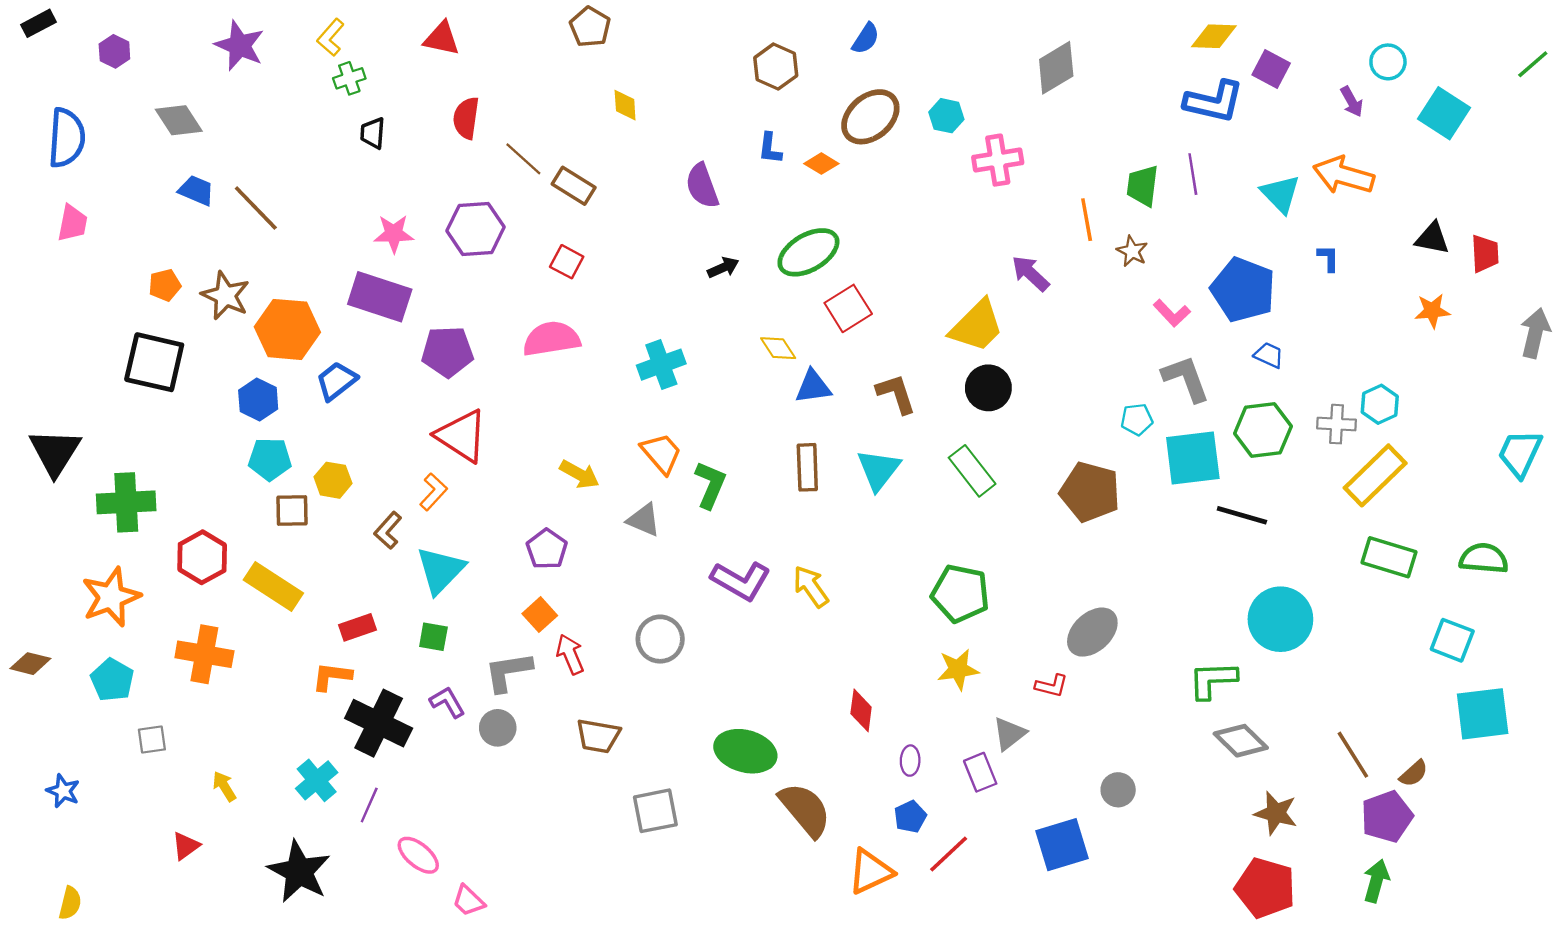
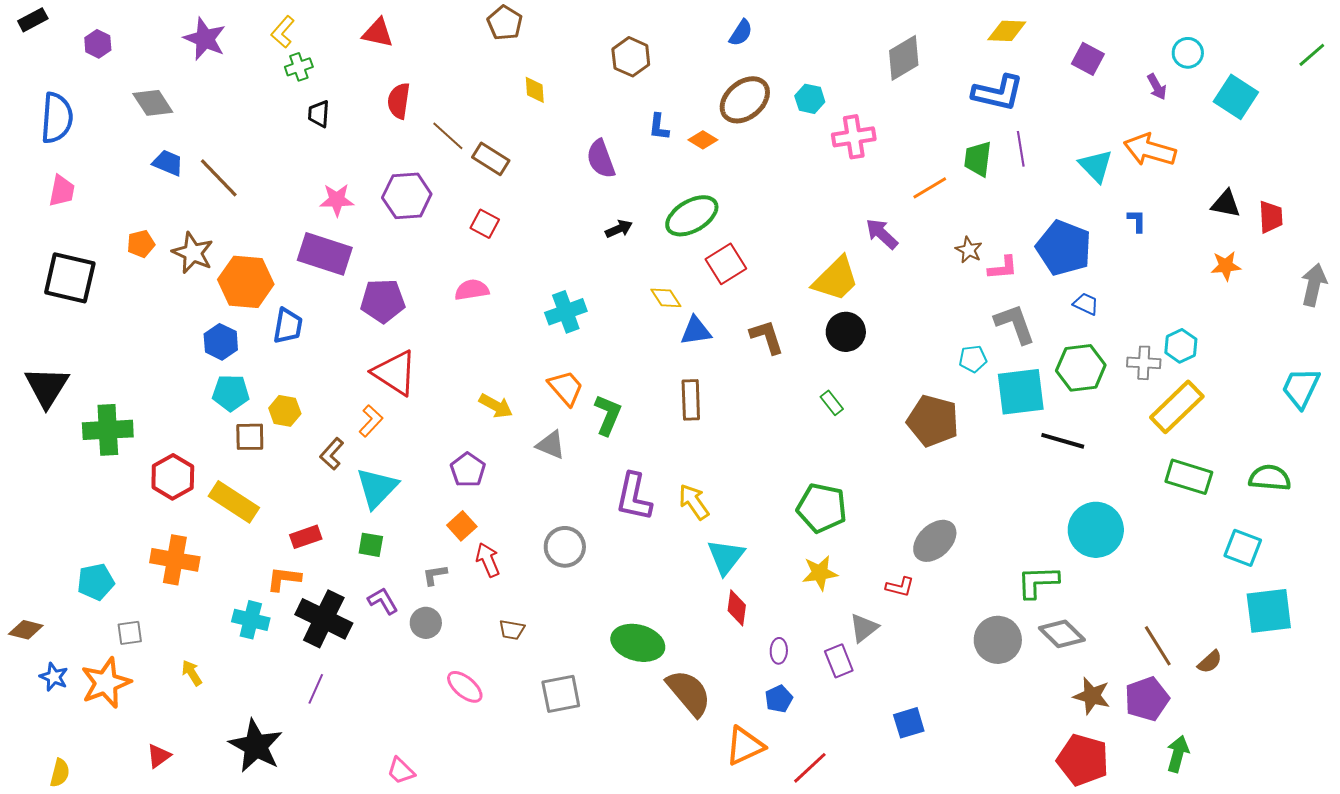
yellow diamond: (1214, 36) -> (1007, 31), moved
brown hexagon: (776, 67) -> (631, 57), moved
blue L-shape: (1214, 102) -> (998, 93), moved
orange line: (1087, 220) -> (930, 188), turned 69
brown star: (1132, 251) -> (969, 250), moved
pink L-shape: (1172, 313) -> (1003, 268), turned -52
pink semicircle: (551, 339) -> (472, 290), size x0.7
black square: (154, 362) -> (70, 278), moved
blue trapezoid: (336, 381) -> (288, 326), turned 138
cyan triangle: (879, 470) -> (726, 557), moved
green rectangle: (972, 471) -> (832, 403), size x0.6
purple L-shape: (741, 581) -> (634, 497), turned 72
orange star: (111, 597) -> (106, 683), moved
brown diamond: (30, 664) -> (26, 630), moved
gray L-shape: (508, 672) -> (435, 575), size x0.6
cyan pentagon: (112, 680) -> (96, 582), turned 30
brown trapezoid: (598, 736) -> (512, 630), size x0.7
cyan cross: (317, 780) -> (251, 620), moved, turned -36
gray circle: (1118, 790) -> (998, 640), moved, size x1.6
purple pentagon: (1387, 817) -> (1147, 699), moved
blue square: (1062, 845) -> (909, 723), size x0.7
red triangle: (186, 846) -> (159, 756), moved
red line: (949, 854) -> (810, 768), moved
pink ellipse: (418, 855) -> (465, 687), moved

